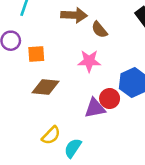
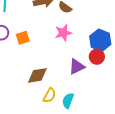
brown diamond: (46, 87) -> (37, 75), moved
red circle: (110, 98) -> (97, 57), moved

